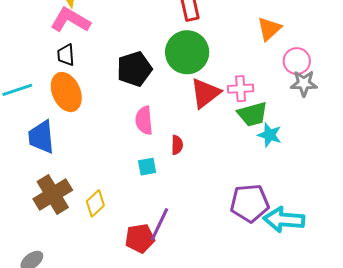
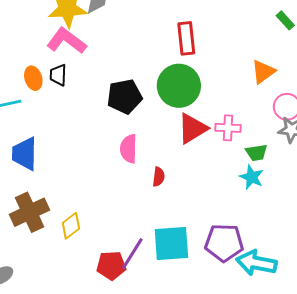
orange ellipse: (66, 92) -> (33, 78), moved, size x0.6
green trapezoid: (252, 114) -> (256, 153), moved, size x0.7
cyan square: (147, 167) -> (171, 244), moved, size x2.0

